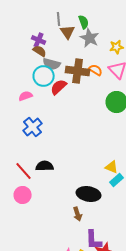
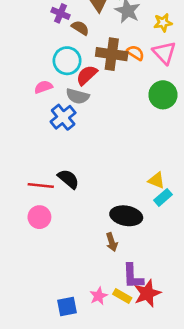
brown semicircle: (40, 51) -> (80, 28), moved
gray semicircle: (52, 64) -> (78, 96), moved
blue cross: (33, 127) -> (63, 117), moved
black semicircle: (45, 166) -> (68, 179), turned 42
red line: (24, 171) -> (41, 186), turned -42

